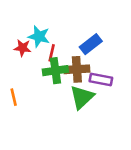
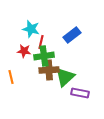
red star: (23, 48) -> (24, 51), moved
brown cross: (77, 69) -> (49, 70), moved
purple rectangle: (101, 79) -> (80, 93), moved

